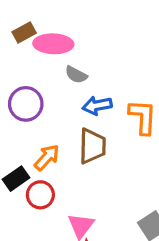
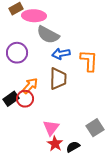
gray semicircle: (76, 75) -> (48, 35), size x1.6
red circle: (40, 195) -> (25, 99), moved

